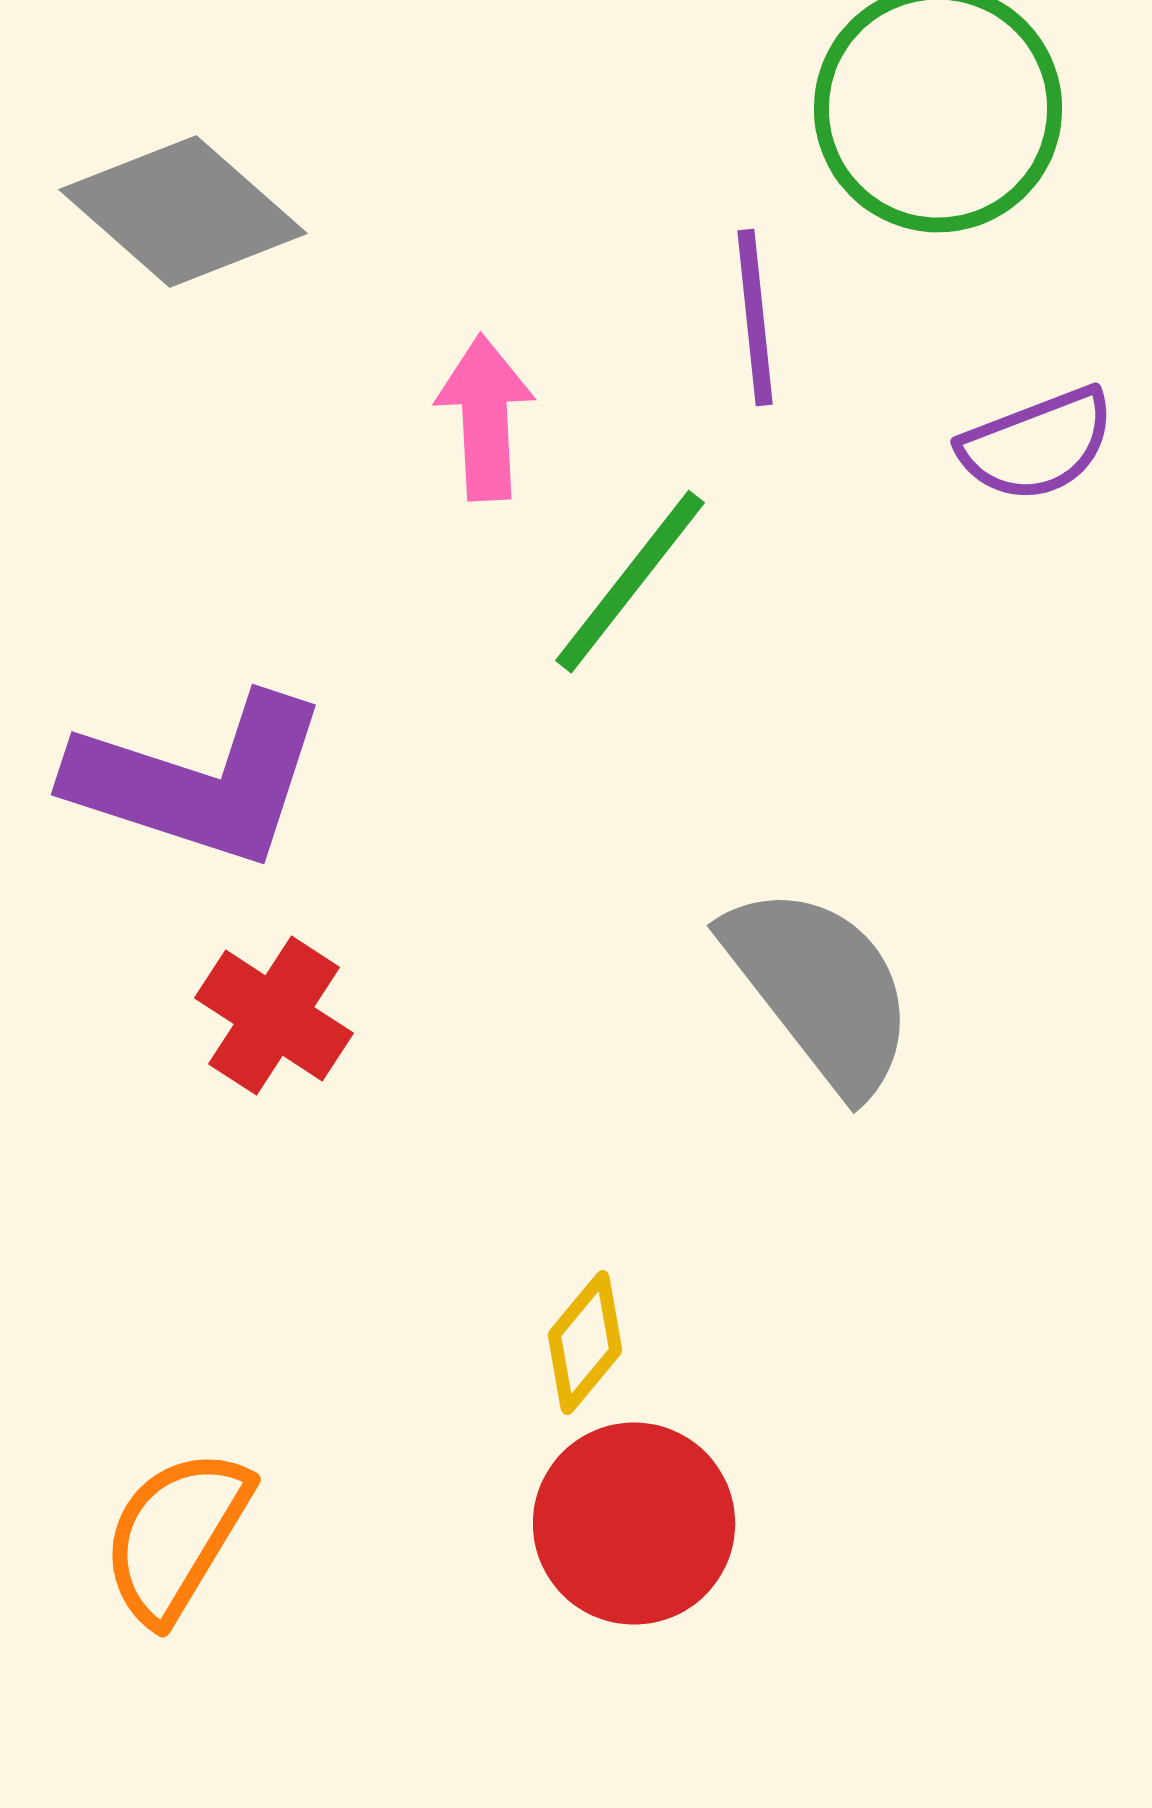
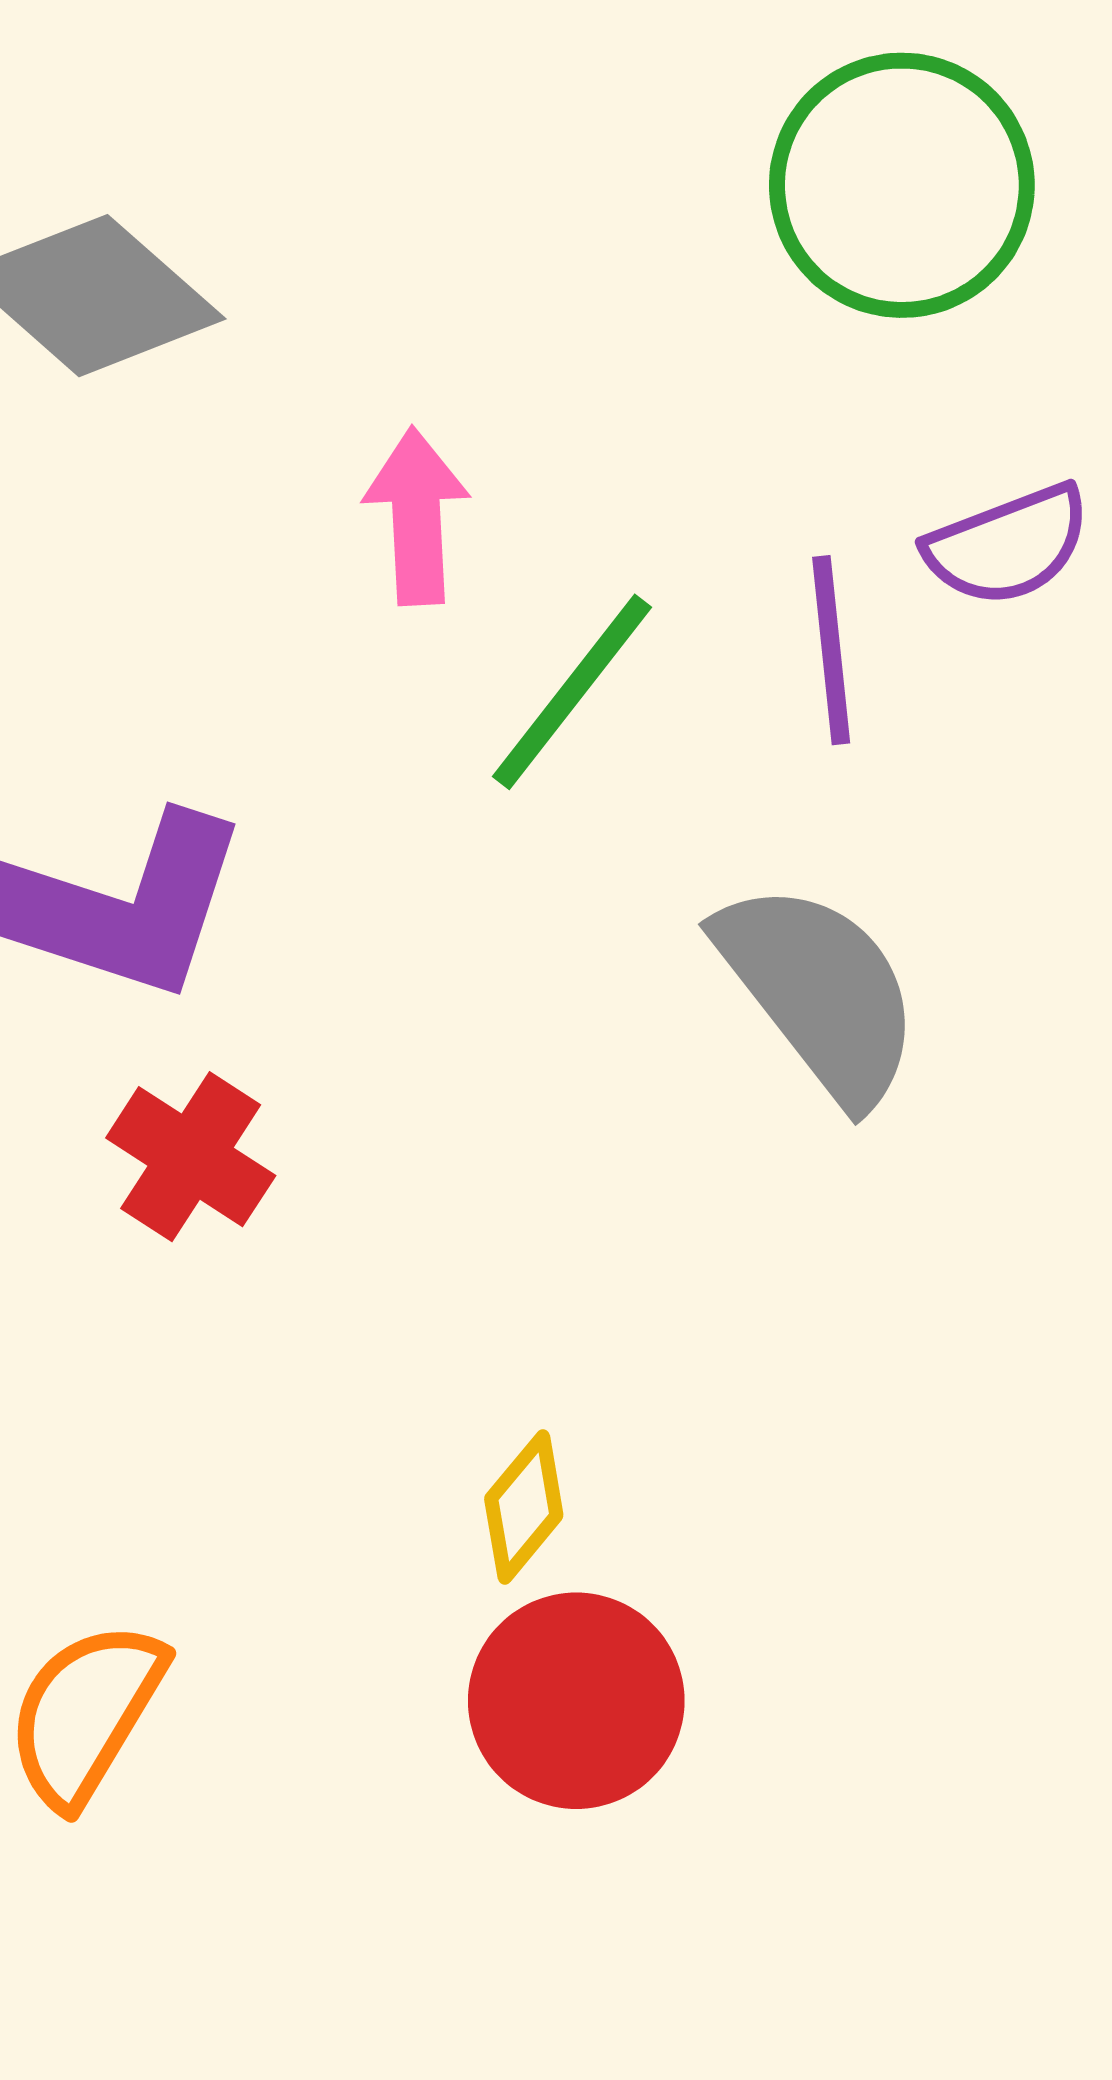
purple line: (755, 318) -> (831, 650), moved
gray semicircle: (820, 989) -> (819, 992), moved

